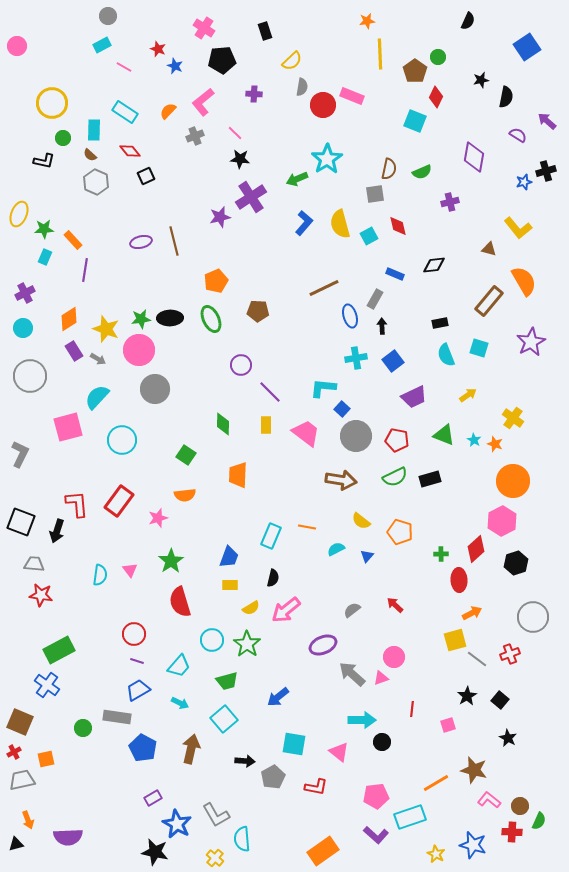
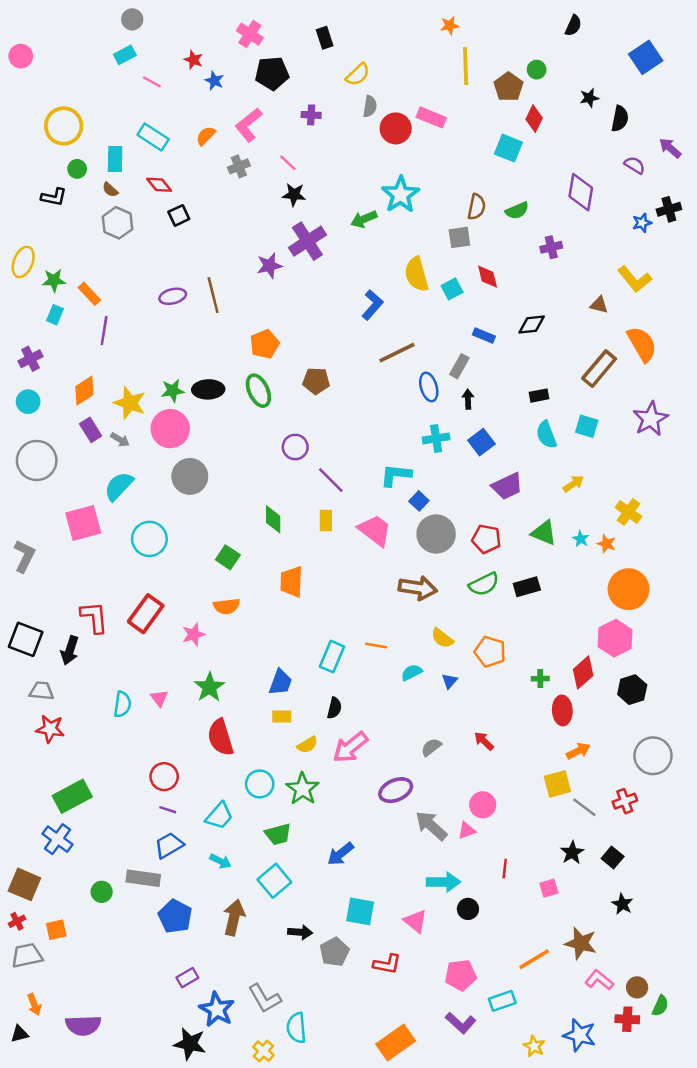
blue L-shape: (304, 223) -> (372, 305), moved
cyan rectangle: (410, 817) -> (502, 1001), size x0.7

